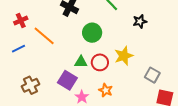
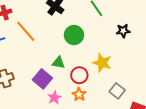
yellow star: (124, 56) -> (102, 63), turned 30
red circle: (100, 62) -> (79, 75), moved
gray square: (152, 75) -> (117, 91), moved

